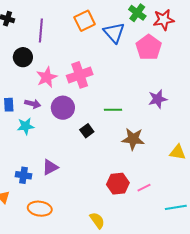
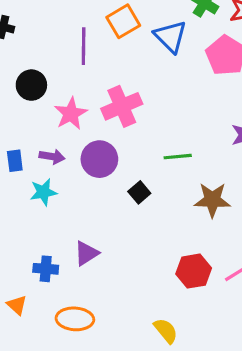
purple line: (41, 30) -> (84, 46), moved

